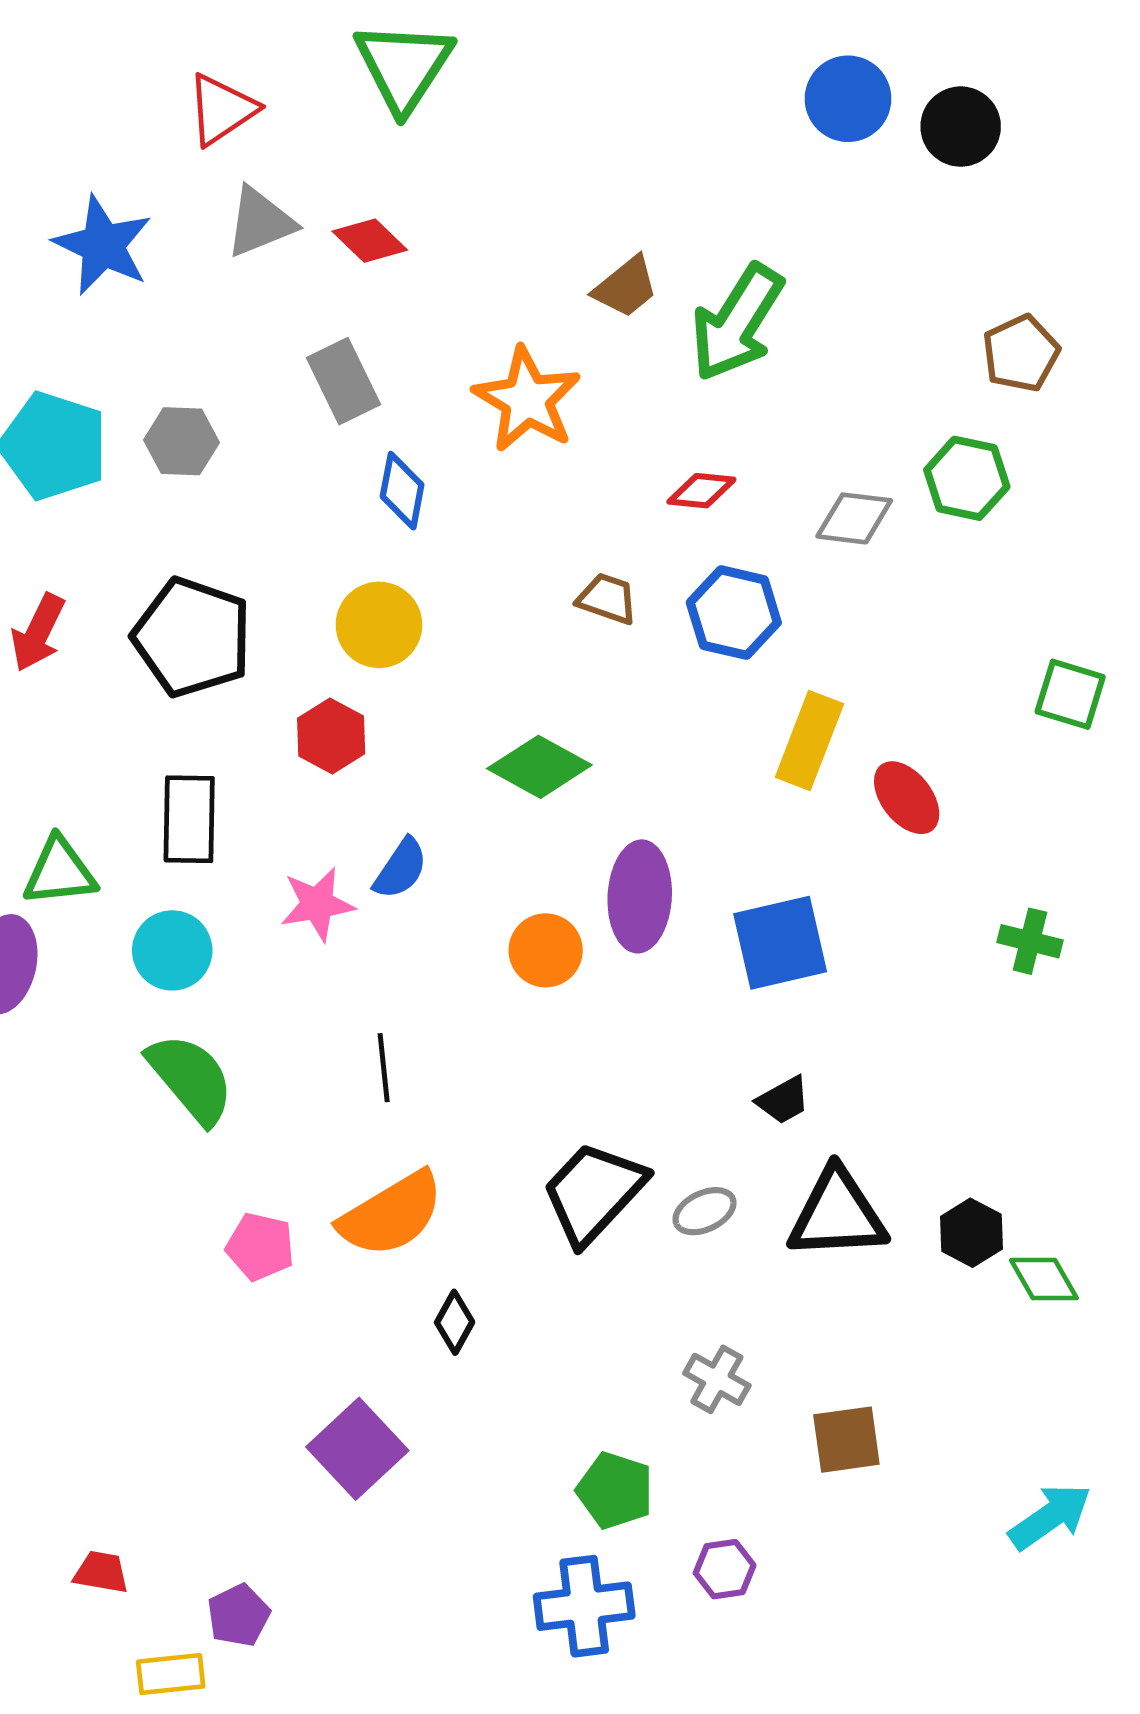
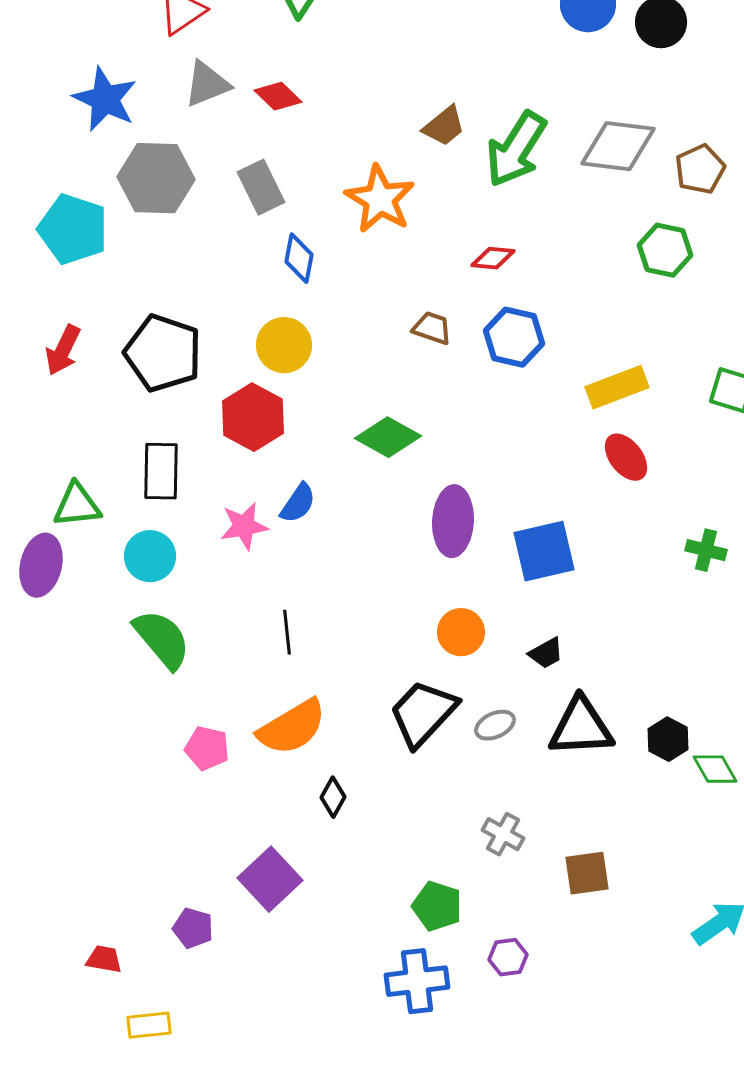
gray hexagon: (181, 441) -> (156, 178), moved, size x1.6
gray diamond: (854, 518) -> (618, 146), moved, size x1.5
red hexagon: (331, 736) -> (253, 417), size x1.4
yellow rectangle: (809, 741) -> (617, 387), moved, turned 48
orange circle: (546, 950) -> (461, 632), moved
purple pentagon: (239, 1615) -> (193, 928), moved, turned -30

